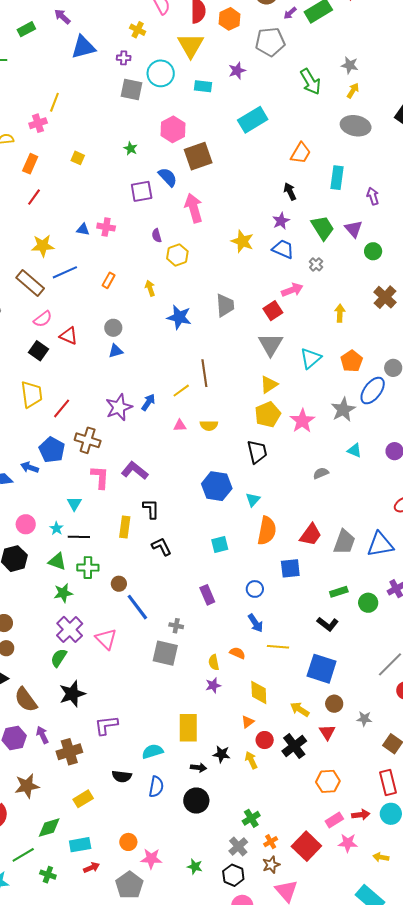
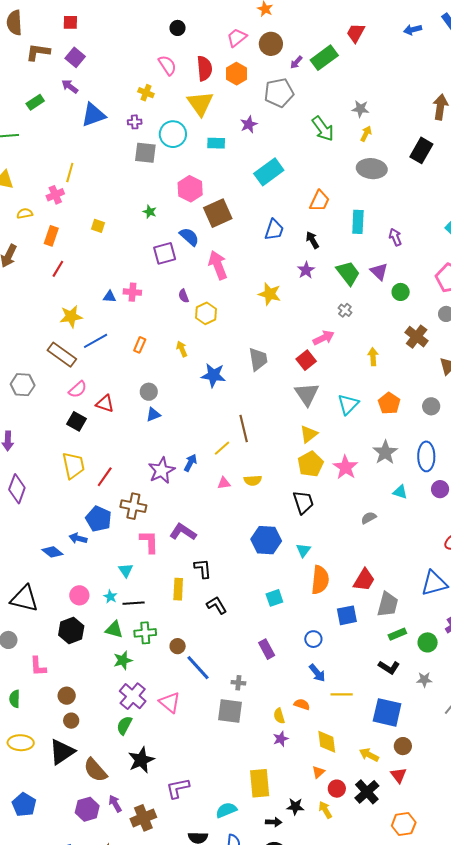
blue trapezoid: (283, 249) -> (274, 230), moved, turned 90
blue ellipse: (373, 391) -> (426, 456), moved, turned -32
gray trapezoid: (344, 542) -> (388, 604), moved
gray star: (364, 719) -> (424, 680), moved

